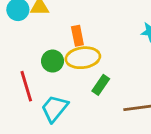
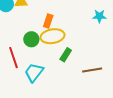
orange rectangle: (77, 36) -> (48, 21), turned 32

